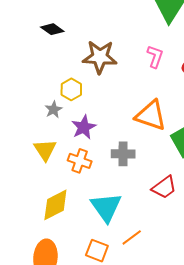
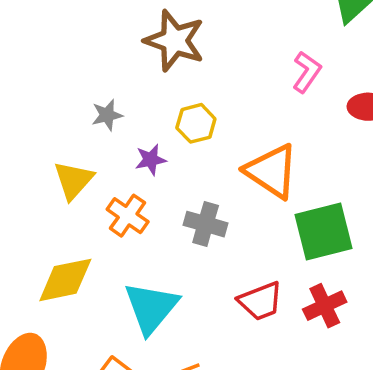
brown star: (100, 57) -> (174, 41), moved
yellow hexagon: (71, 89) -> (196, 123), moved
purple star: (84, 127) -> (151, 160), size x0.7

